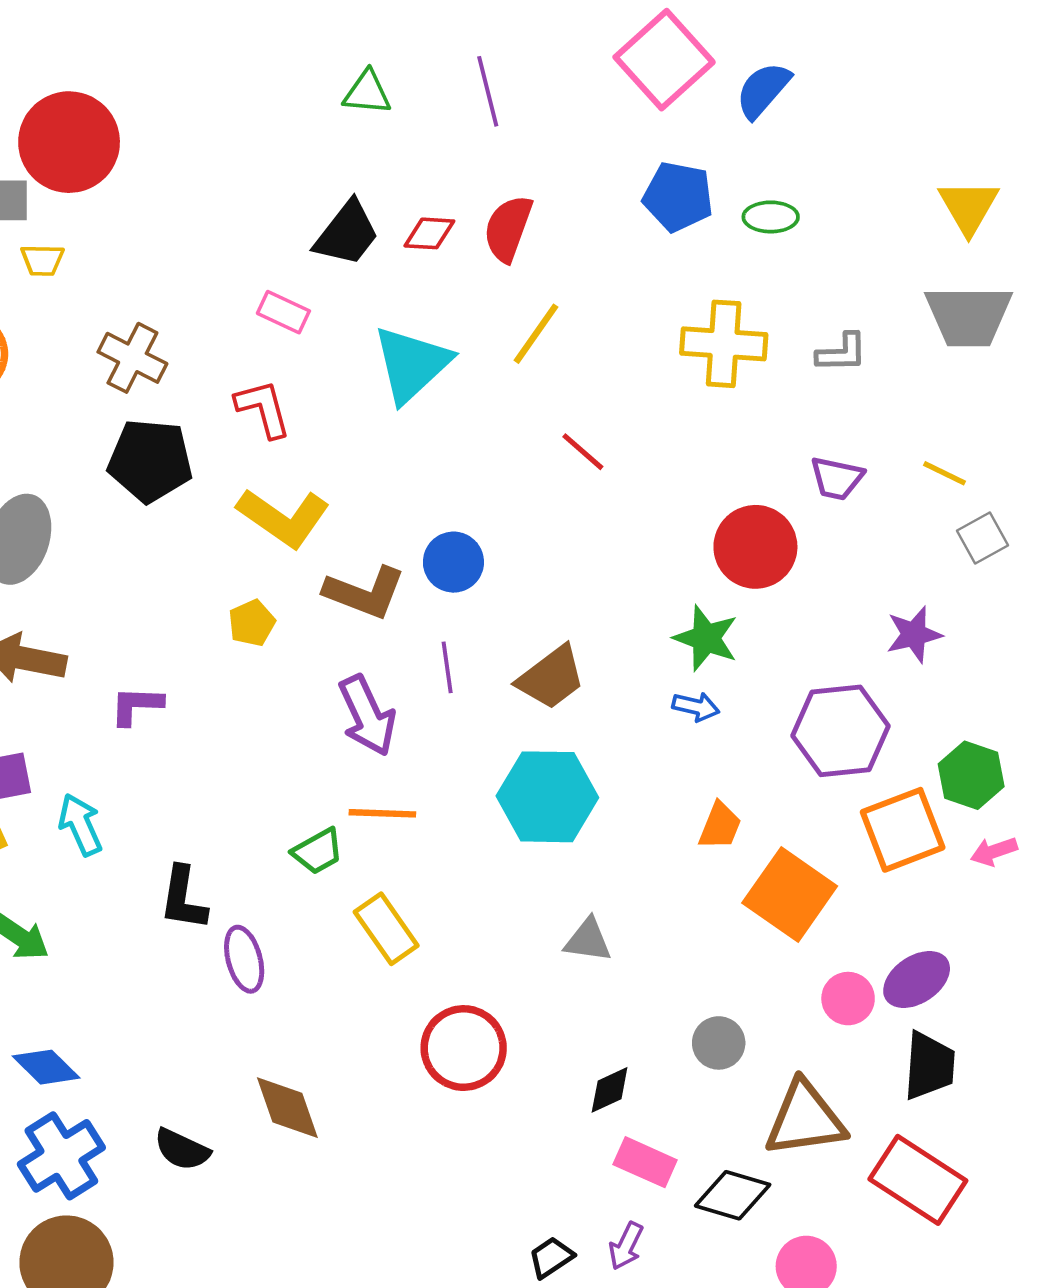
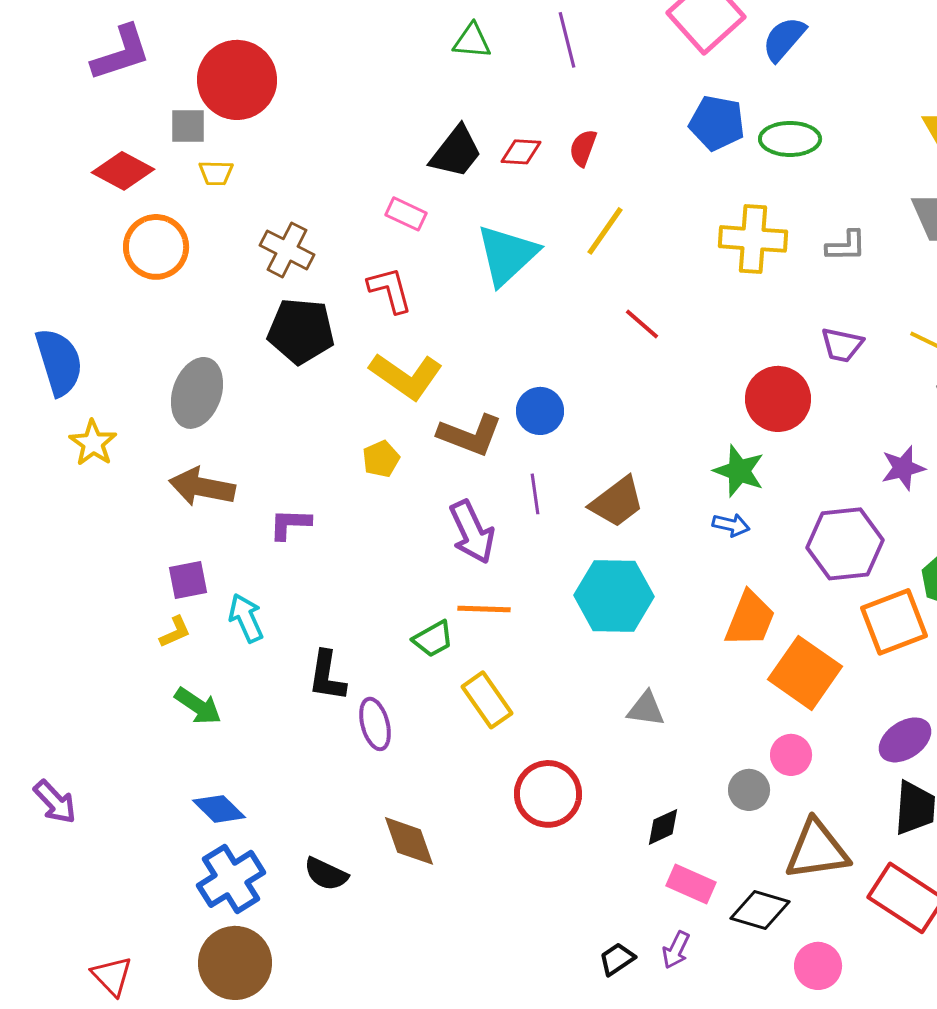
green ellipse: (771, 217) -> (790, 139), size x1.4
red semicircle: (508, 228) -> (583, 148), size x0.7
orange trapezoid: (720, 826) -> (750, 619), size x1.5
pink circle: (848, 999) -> (791, 755), moved

